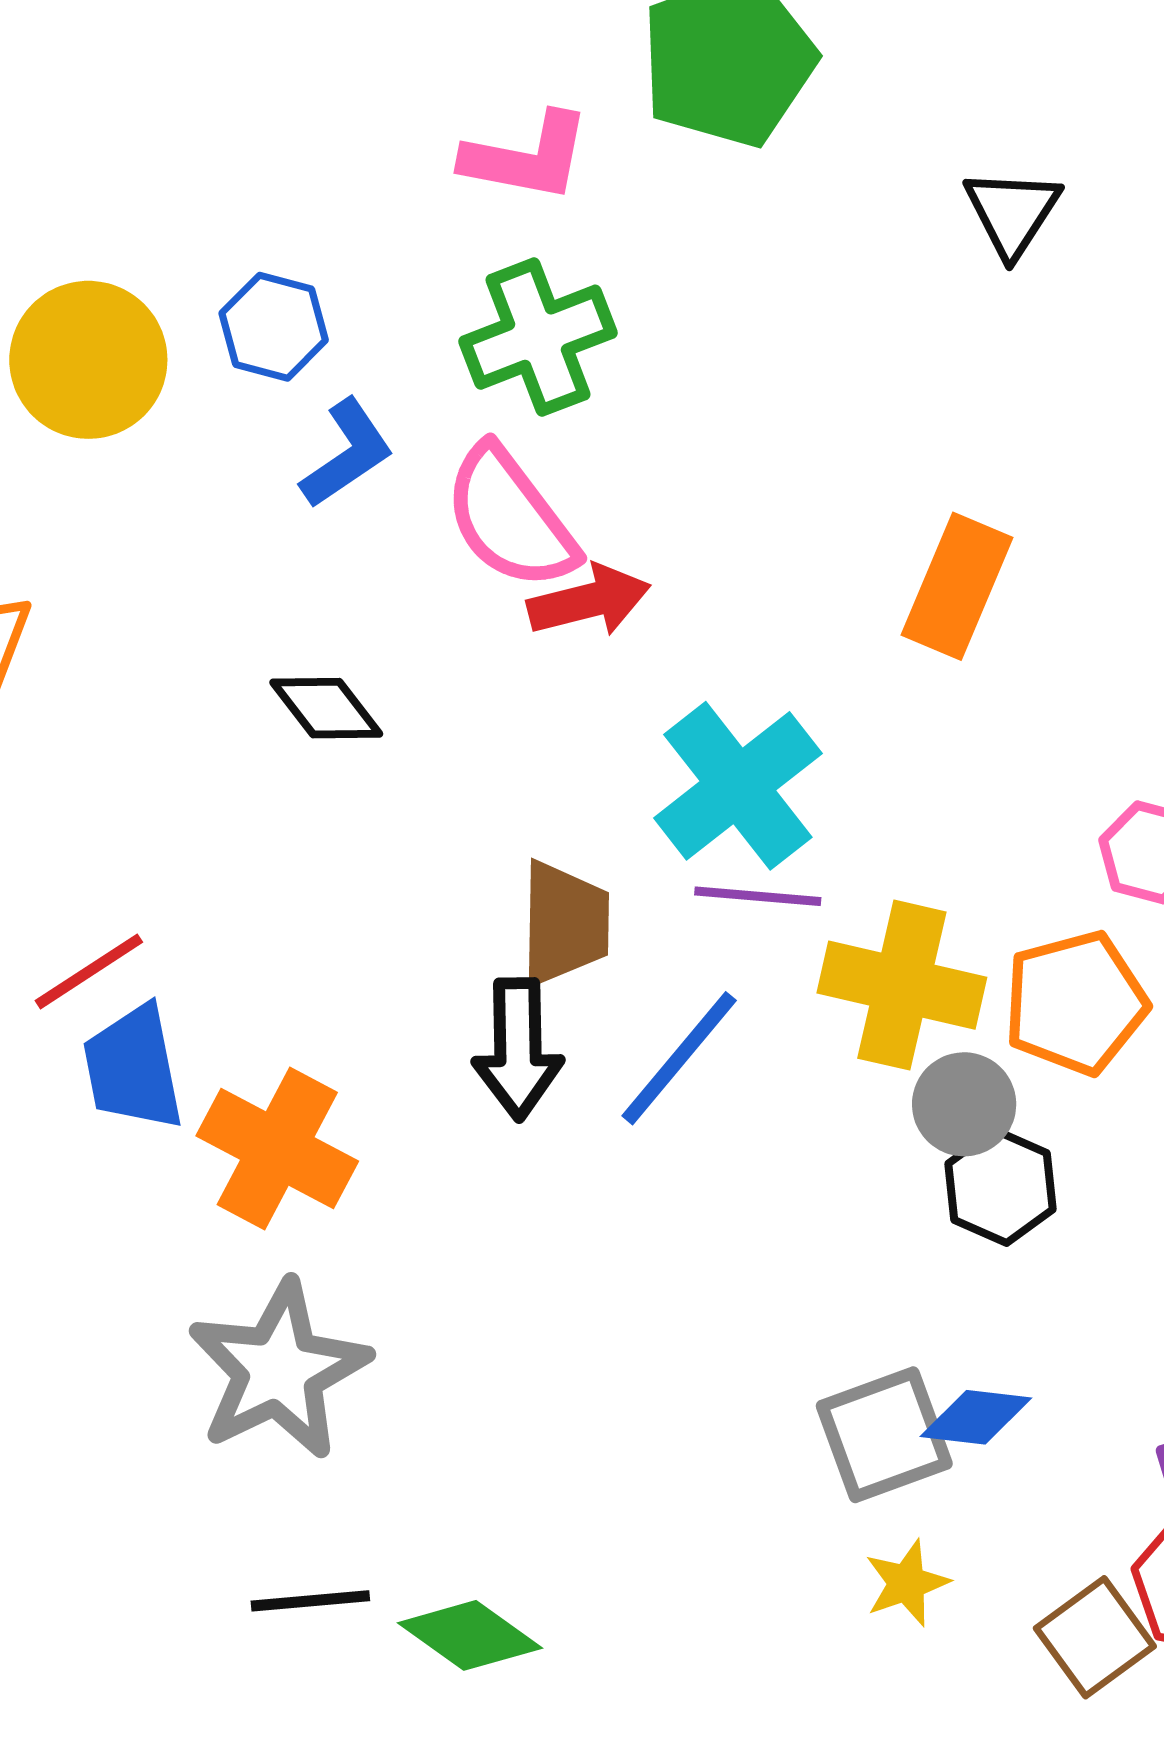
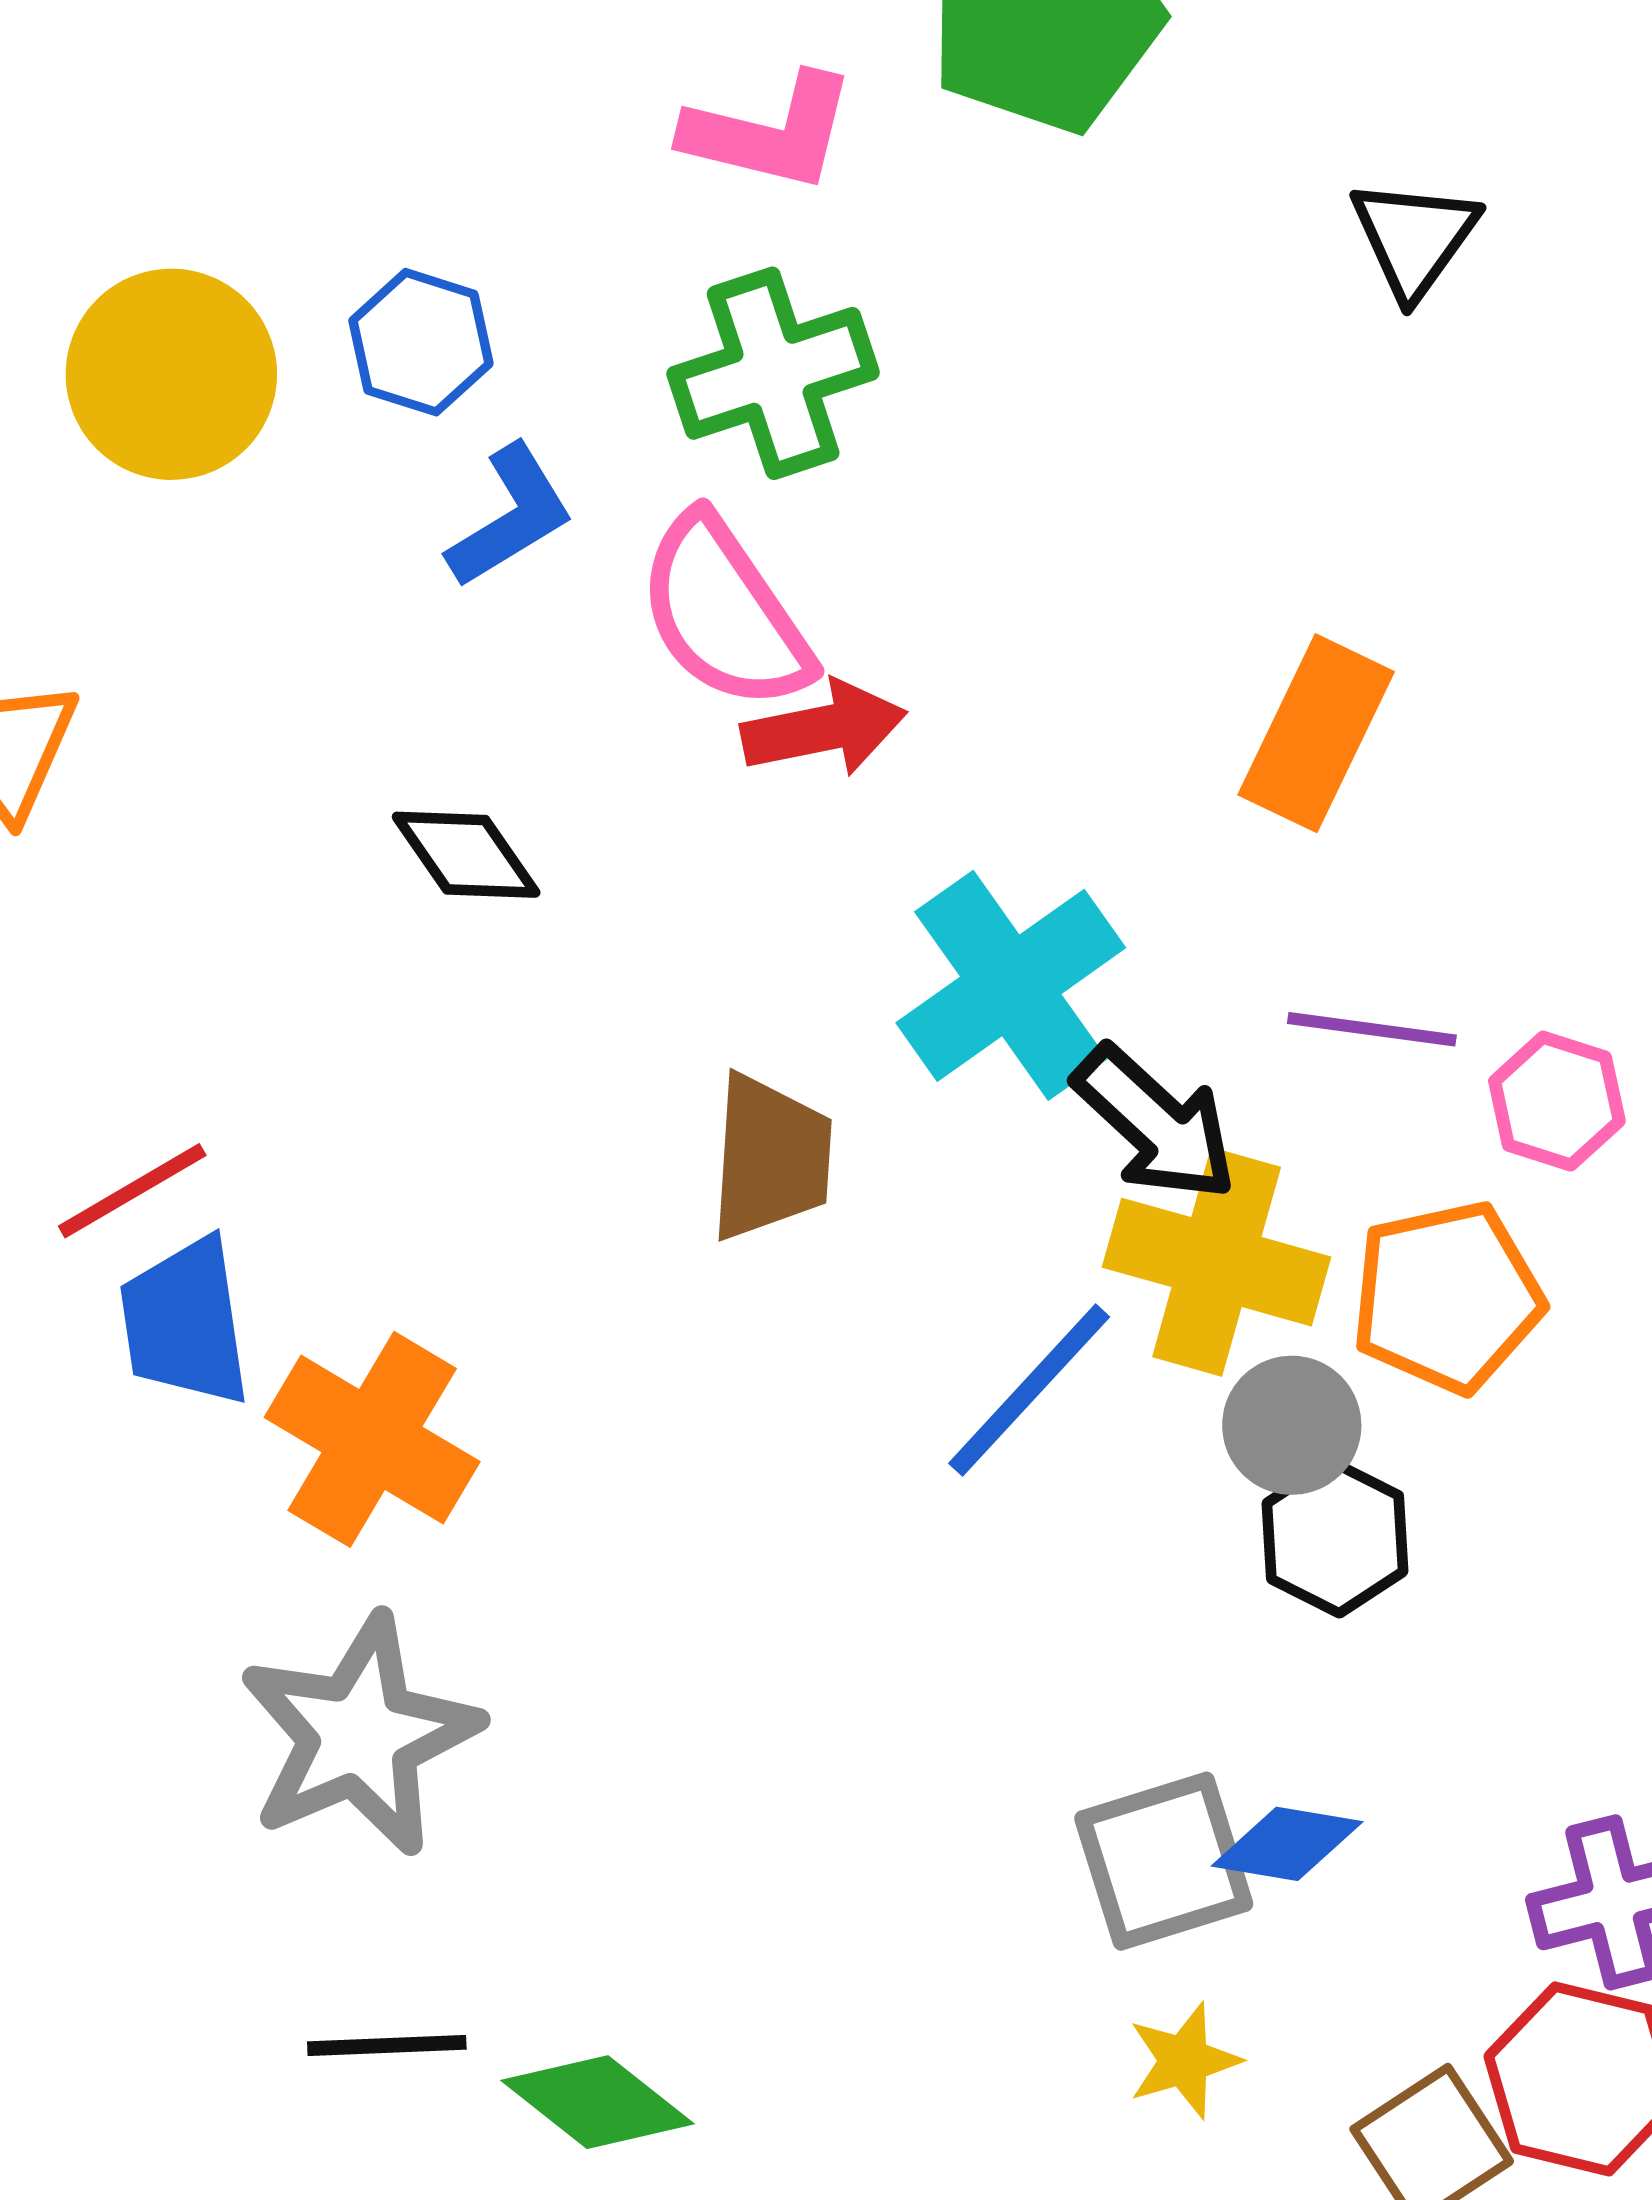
purple line: (758, 896) -> (1372, 1029), moved
black arrow: (518, 1049) -> (1155, 1123), moved, turned -49
blue line: (679, 1058) -> (1029, 1390), moved

